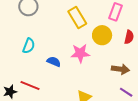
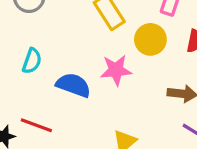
blue semicircle: (54, 62) -> (73, 85), size x1.5

